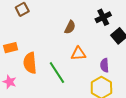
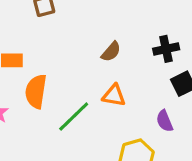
purple semicircle: (105, 65) -> (165, 121), moved, turned -32
green line: (57, 73) -> (74, 117), turned 65

